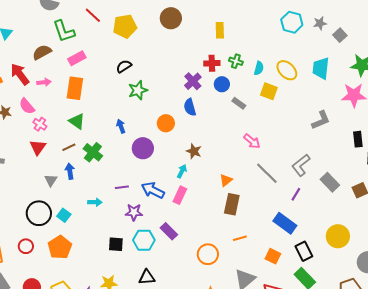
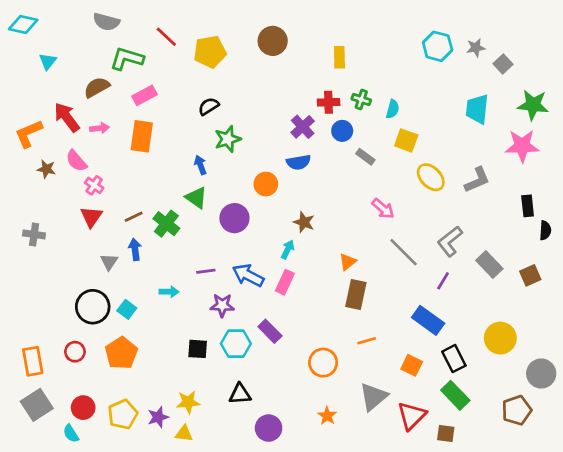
green L-shape: (64, 31) -> (127, 59), turned 125
yellow ellipse: (287, 70) -> (431, 177), moved
blue semicircle: (190, 107) -> (299, 162), turned -84
green triangle: (77, 121) -> (196, 198), moved
blue arrow: (121, 126) -> (200, 165), moved

